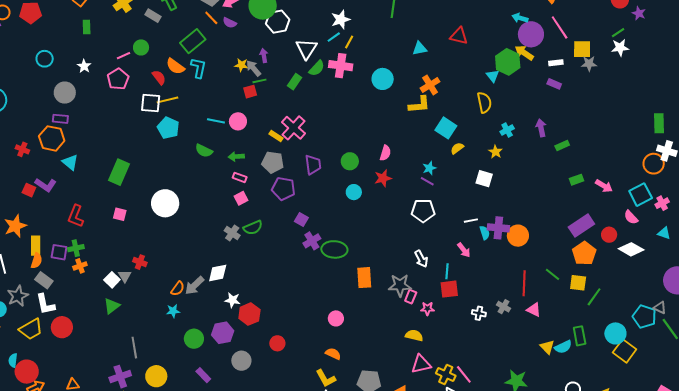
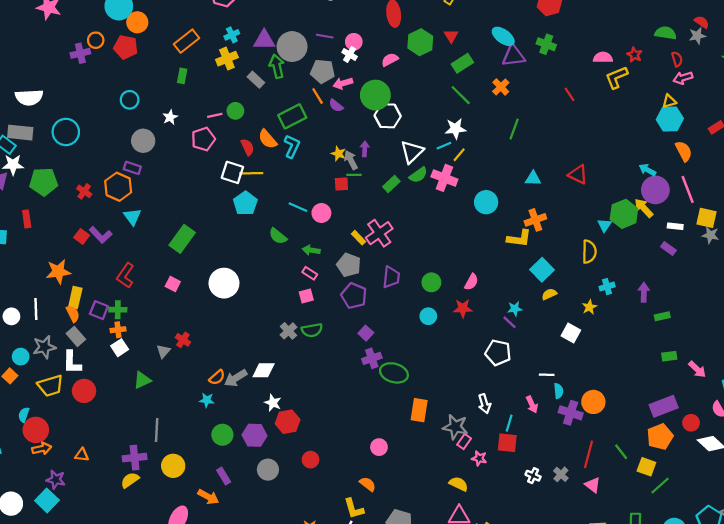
purple cross: (498, 228) -> (571, 413), moved
orange semicircle: (37, 261) -> (73, 314), turned -56
white square: (112, 280) -> (120, 348), moved

